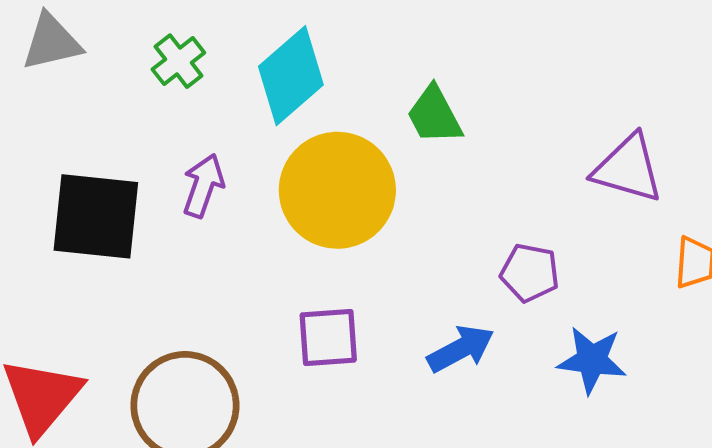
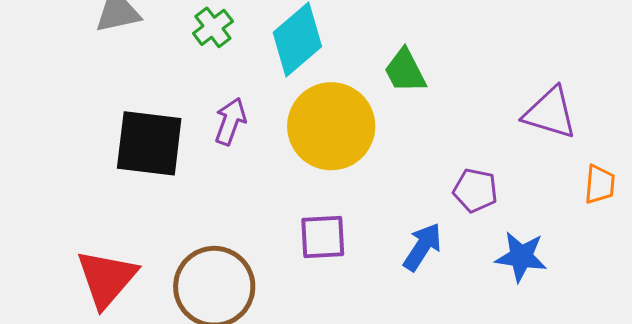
blue arrow: (461, 349) -> (422, 247), turned -30

